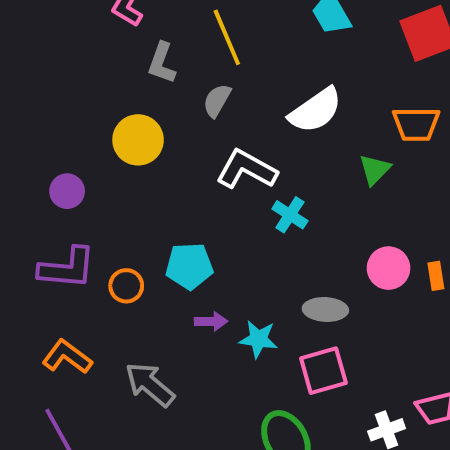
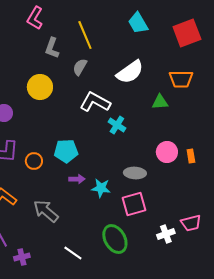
green triangle: (375, 169) -> (160, 102), turned 42

